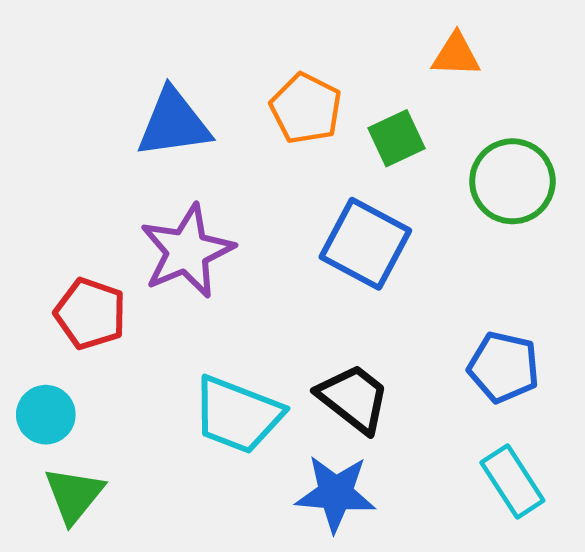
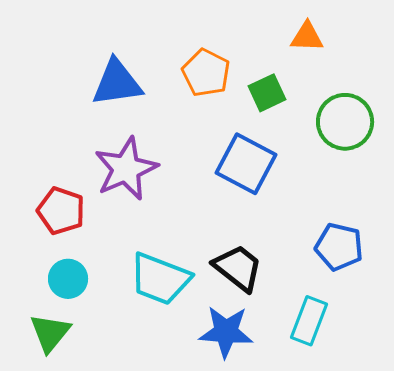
cyan circle: (46, 415) -> (68, 279), moved
cyan rectangle: (512, 482) -> (309, 321), moved, turned 54

